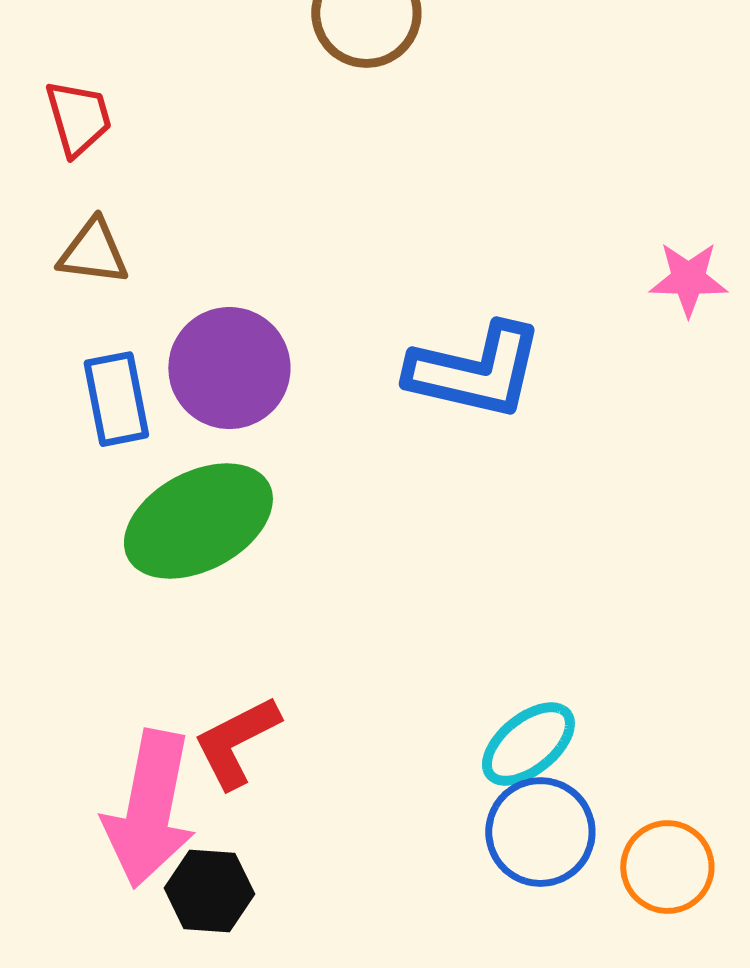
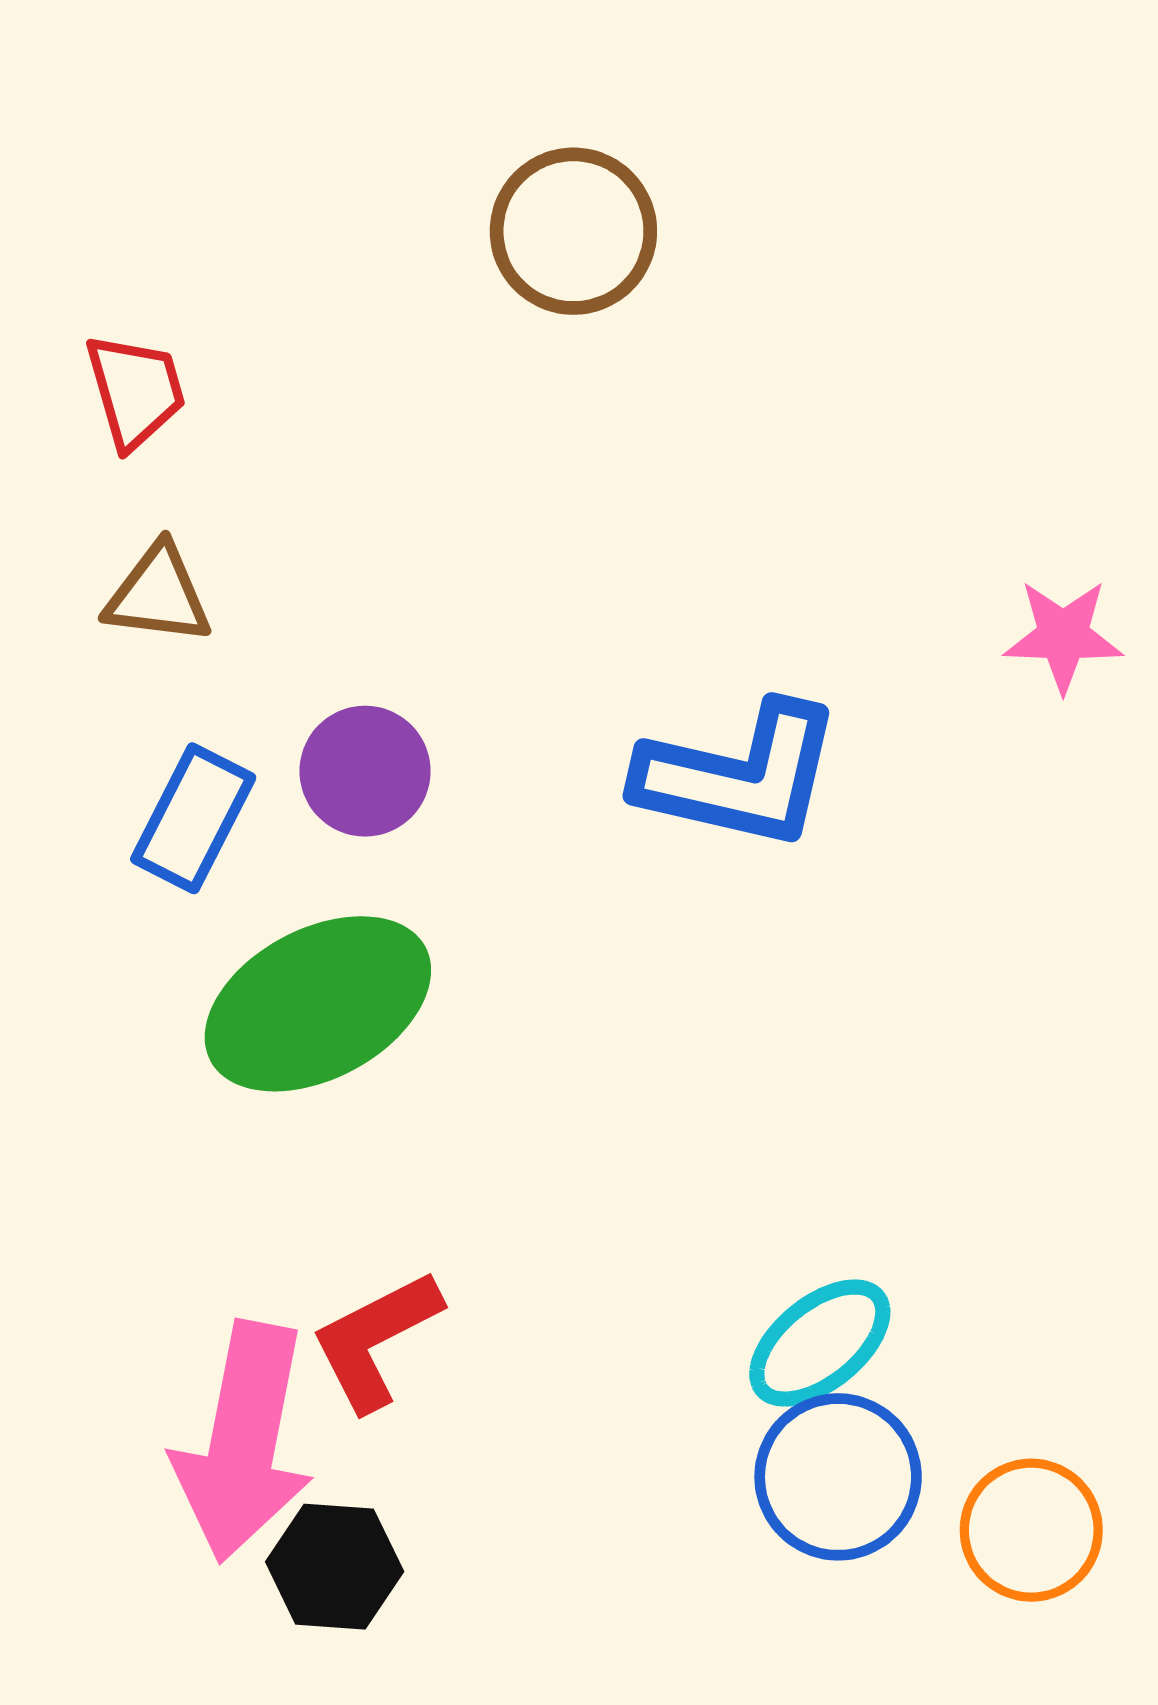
purple circle: (229, 368) -> (365, 771), size x0.7
blue rectangle: (116, 399) -> (193, 818), turned 38

